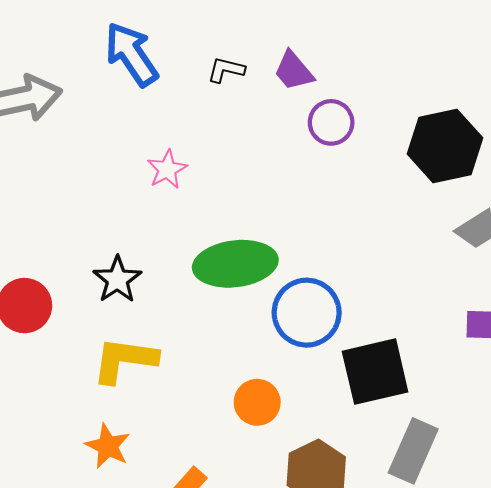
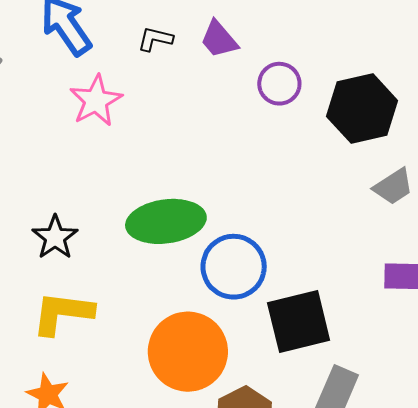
purple circle: (331, 122) -> (279, 84), moved
pink star: (167, 169) -> (96, 101), moved, size x1.4
orange circle: (257, 402) -> (188, 352), size x1.8

